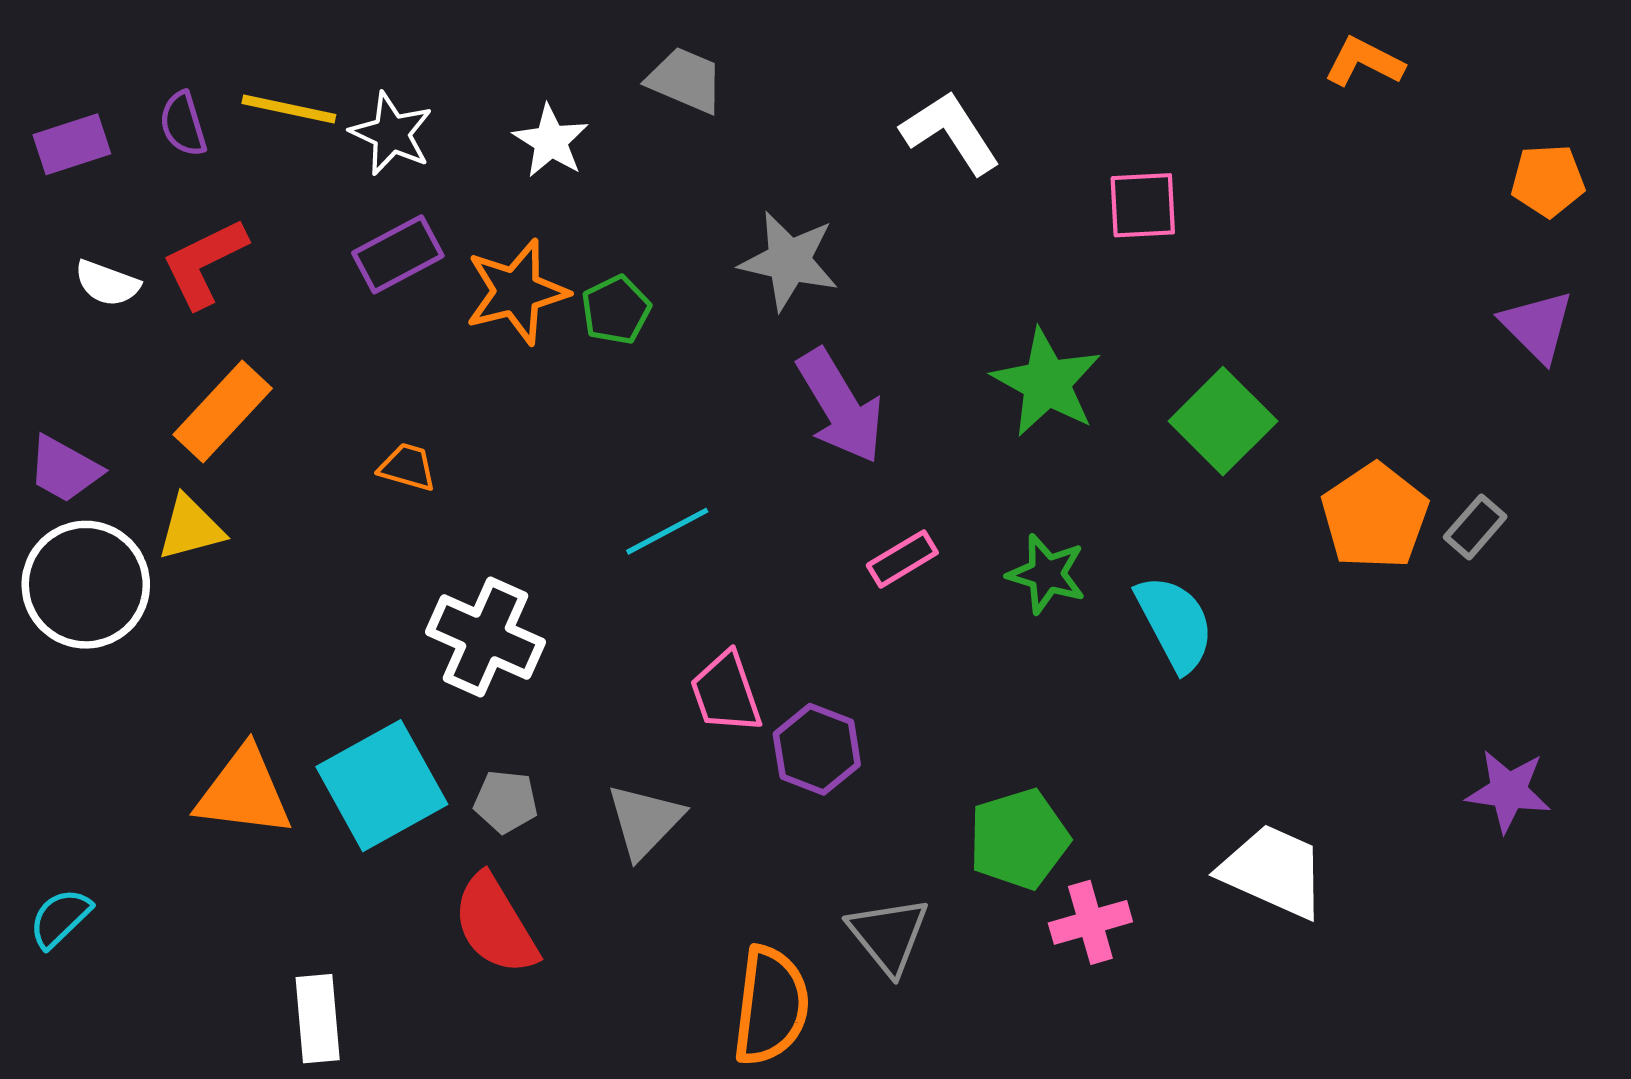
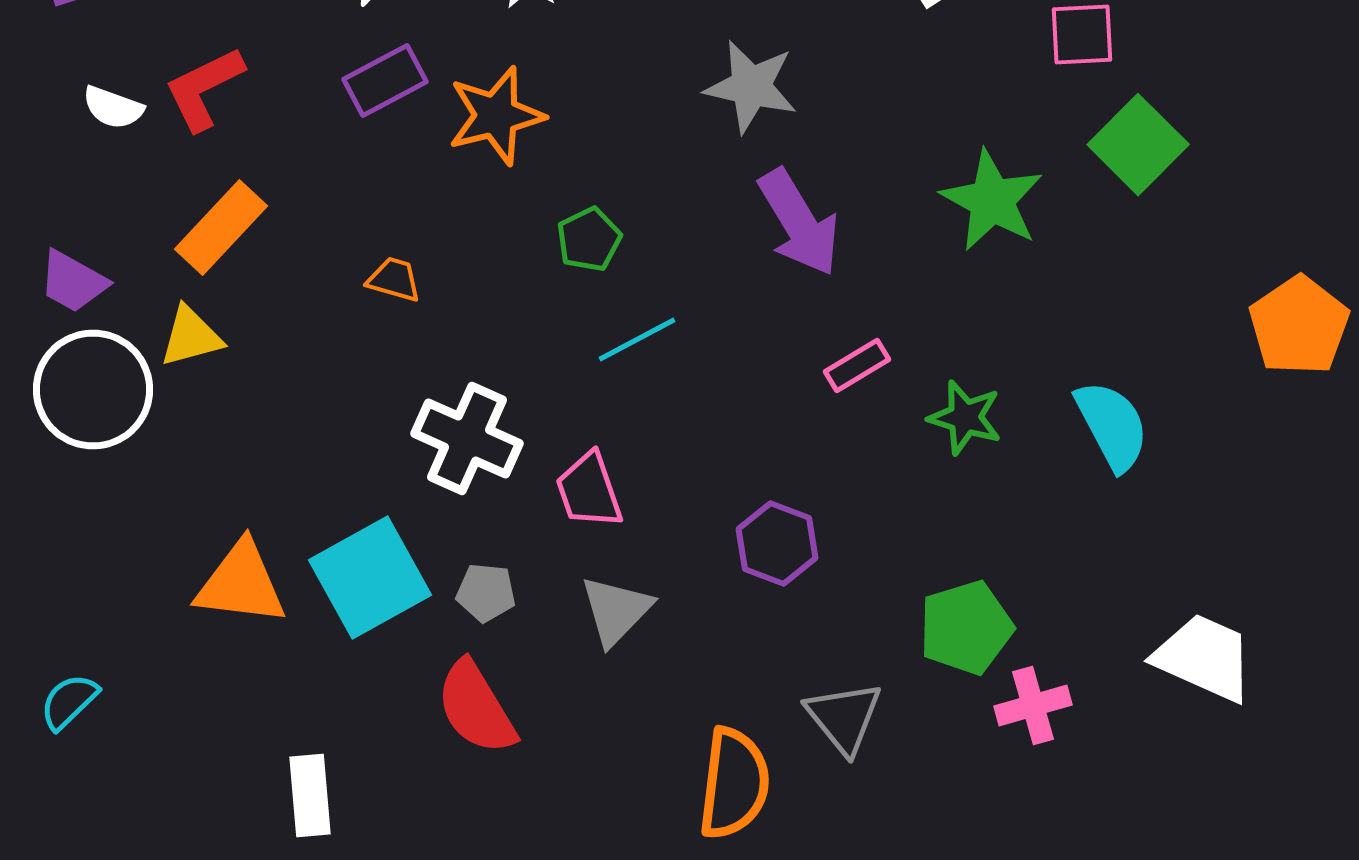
green pentagon: (616, 310) -> (589, 240), moved
green square: (1223, 421) -> (1138, 144), moved
green star: (1047, 574) -> (965, 418), moved
pink trapezoid: (726, 693) -> (589, 490), moved

